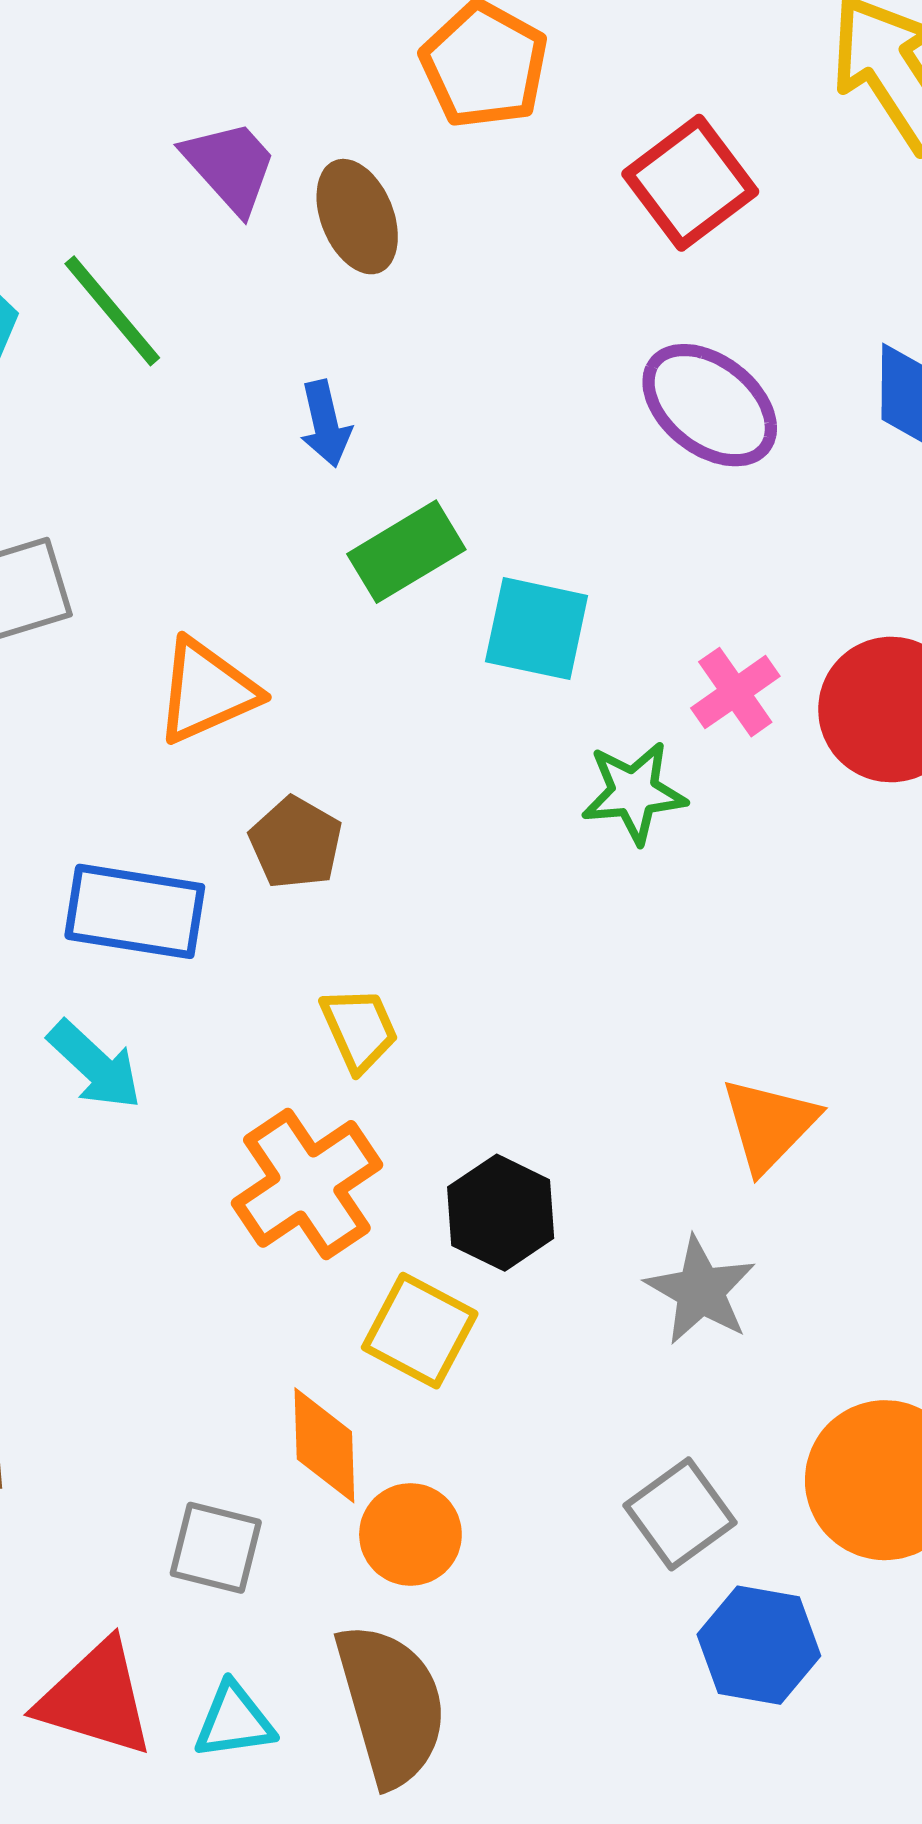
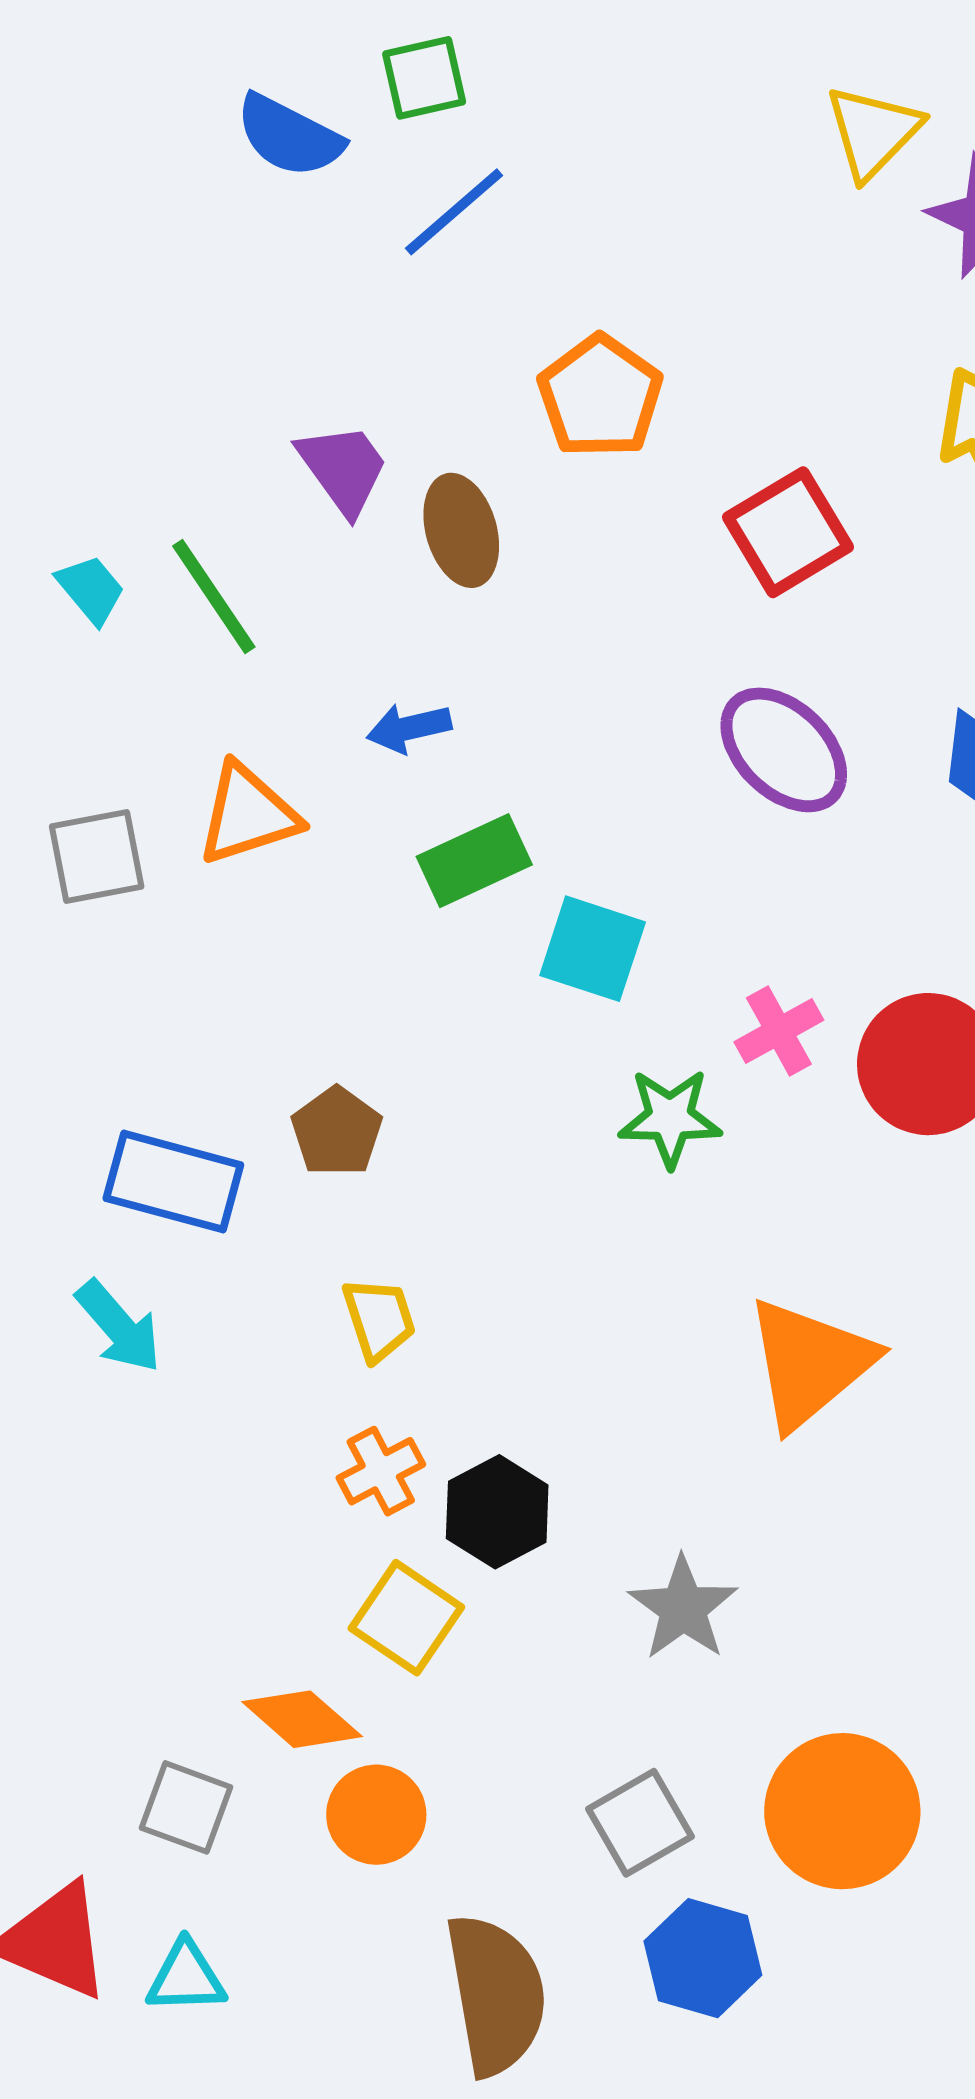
blue arrow: (325, 424) -> (409, 728), turned 84
orange triangle: (207, 691) -> (248, 814), moved
orange triangle: (769, 1125) -> (810, 1363), moved, size x1.4
orange cross: (307, 1184) -> (381, 1471), moved, size x0.6
orange diamond: (324, 1445) -> (302, 1719), turned -53
brown semicircle: (391, 1705) -> (496, 1994), moved

